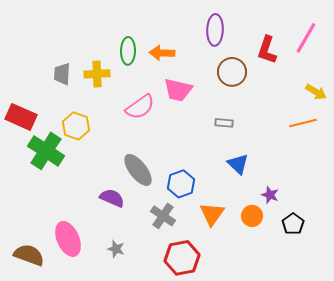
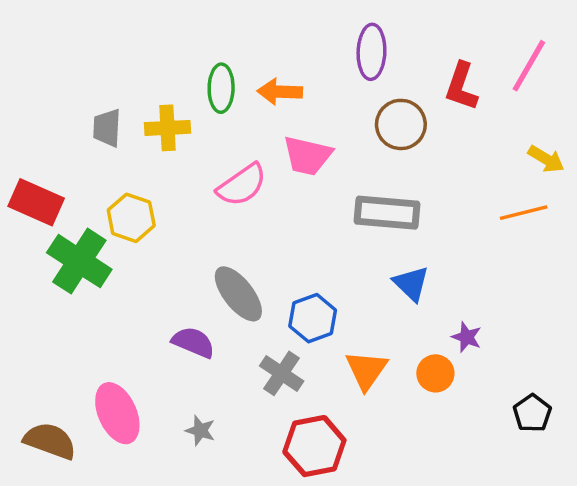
gray rectangle: (224, 123) -> (387, 213), size x2.0
black pentagon: (293, 224) -> (532, 413), moved

